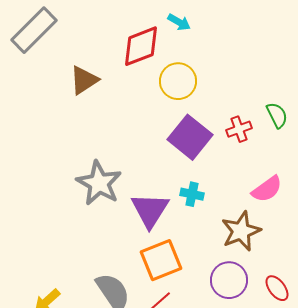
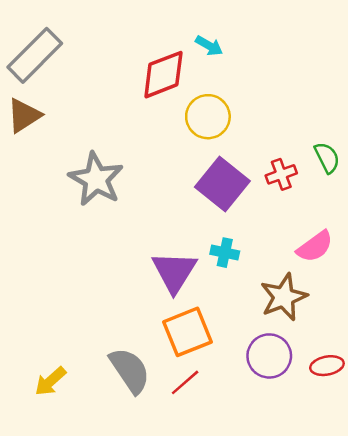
brown triangle: (84, 80) -> (24, 115), moved
gray star: (99, 183) -> (96, 179), moved
red ellipse: (277, 288) -> (327, 366), turned -64

